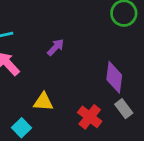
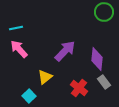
purple arrow: (56, 47) -> (65, 51), moved, size x1.6
yellow triangle: (43, 102) -> (45, 77), turned -42

